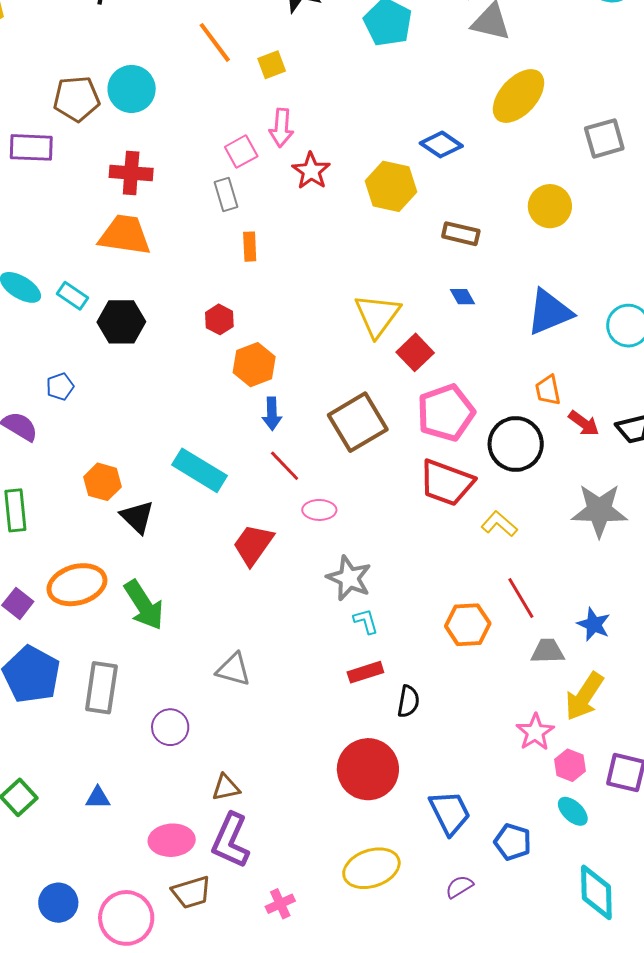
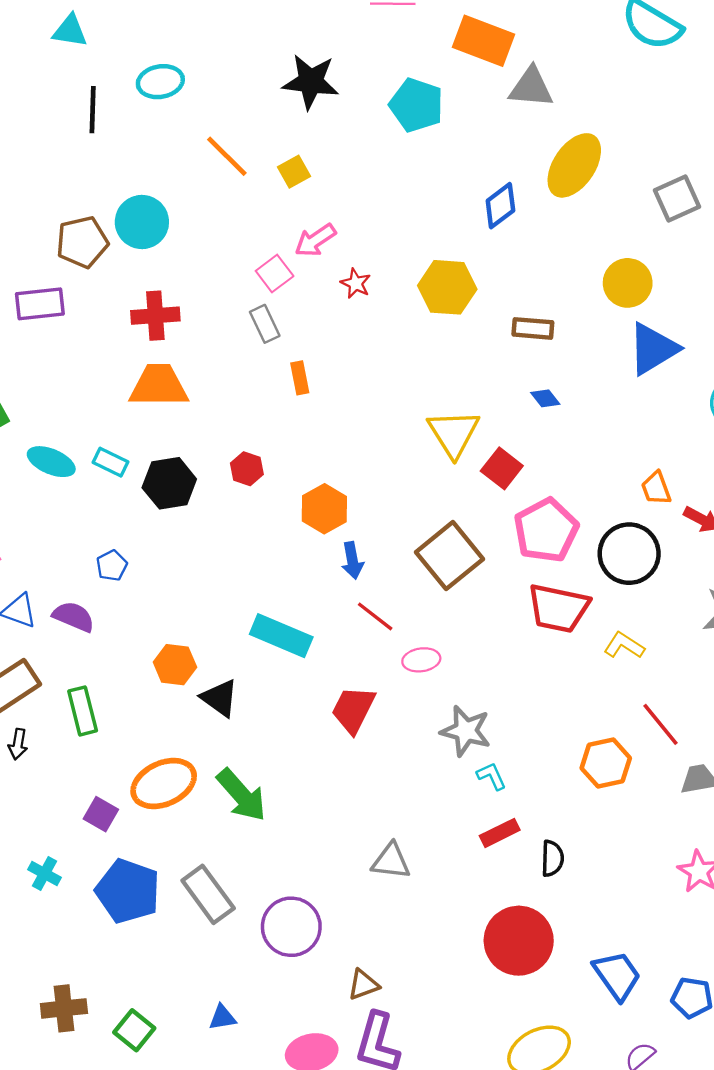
pink arrow: (281, 128) -> (315, 240), turned 60
blue diamond: (441, 145) -> (500, 206), moved, turned -63
red star: (311, 171) -> (356, 283), size x0.7
blue triangle: (549, 312) -> (653, 349), moved
red hexagon: (219, 319) -> (247, 469), moved
gray triangle: (233, 670) -> (391, 861), moved
gray rectangle: (101, 688) -> (208, 894), turned -36
purple circle: (170, 727) -> (291, 927), size x1.4

